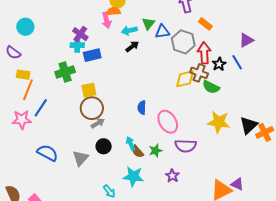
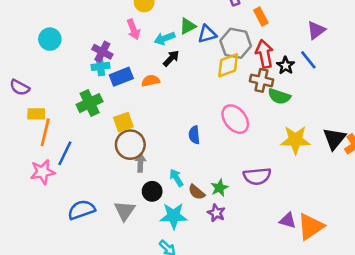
orange semicircle: (113, 11) -> (151, 81), moved
green triangle: (148, 24) -> (188, 26), turned 32
orange rectangle: (205, 24) -> (261, 17), turned 32
cyan circle: (25, 27) -> (50, 39), moved
yellow diamond: (185, 79) -> (228, 65), moved
pink ellipse: (168, 122) -> (235, 119), moved
gray arrow: (98, 123) -> (141, 163), turned -48
cyan arrow: (131, 143) -> (176, 178), moved
blue semicircle: (47, 153) -> (81, 210), turned -40
cyan star: (133, 176) -> (174, 216), moved
purple star: (172, 176) -> (216, 213), moved
purple triangle: (237, 184) -> (288, 220), moved

